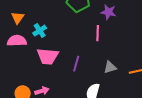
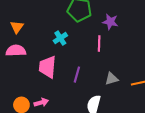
cyan cross: (40, 31) -> (60, 38), moved
pink trapezoid: (48, 56) -> (48, 67), turned 90

